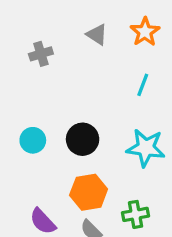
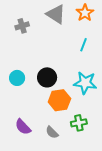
gray triangle: (97, 34) -> (56, 14), size x1.5
orange hexagon: (89, 192) -> (59, 100), moved

